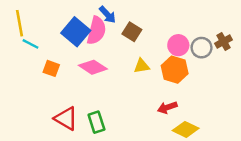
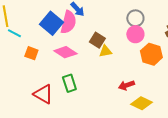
brown square: (132, 32) -> (97, 40), moved
gray circle: (202, 48) -> (135, 18), moved
orange hexagon: (175, 70) -> (151, 54), moved
green rectangle: (96, 122) -> (69, 83), moved

